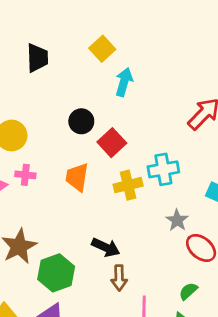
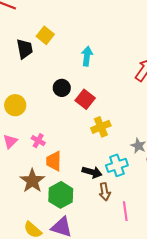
yellow square: (102, 49) -> (45, 35), moved
cyan cross: (163, 169) -> (117, 165), moved
pink cross: (25, 175) -> (38, 141), moved, turned 32
orange trapezoid: (77, 177) -> (54, 161), moved

